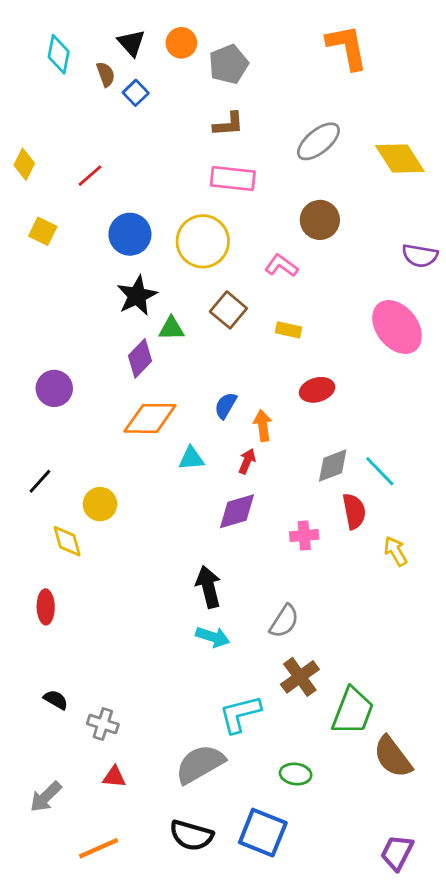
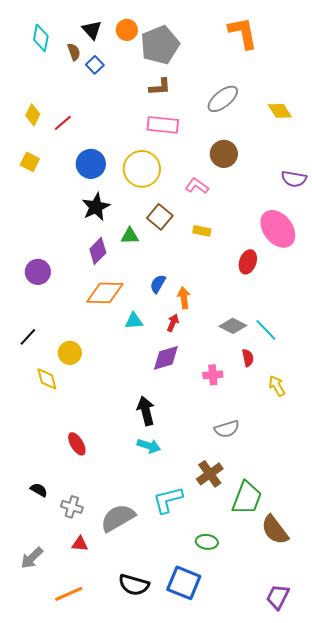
gray pentagon: (228, 64) -> (160, 45), size x1.4
yellow diamond: (400, 159) -> (280, 111), size x0.7
yellow diamond: (24, 164) -> (33, 115), moved
green triangle: (171, 328) -> (130, 236), moved
red ellipse: (317, 390) -> (248, 262), moved, turned -55
gray diamond: (333, 466) -> (233, 326), turned 48
red semicircle: (354, 511) -> (248, 358), size x0.7
red ellipse: (46, 607) -> (77, 444), moved, turned -30
gray semicircle: (284, 621) -> (227, 429), moved, turned 40
gray semicircle: (200, 764) -> (118, 518), moved

